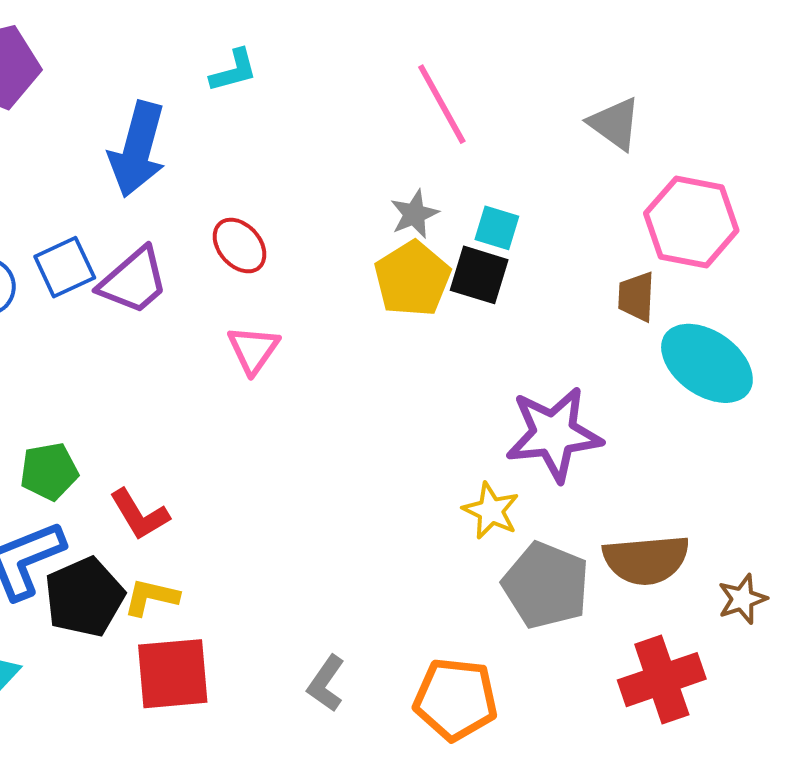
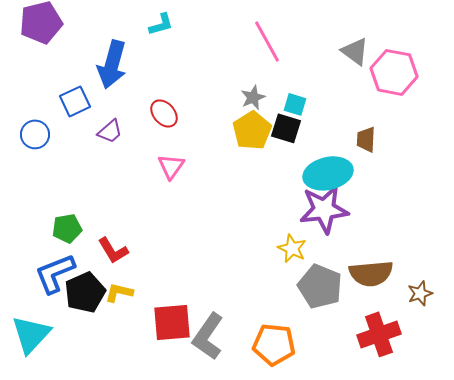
pink hexagon: (691, 222) -> (394, 72), moved
blue square: (65, 267) -> (75, 101), moved
purple trapezoid: (133, 281) -> (110, 131), size x0.7
cyan ellipse: (707, 363) -> (328, 173), moved, turned -48
red square: (173, 674) -> (172, 322), moved
gray L-shape: (326, 683) -> (208, 336), size x1.6

